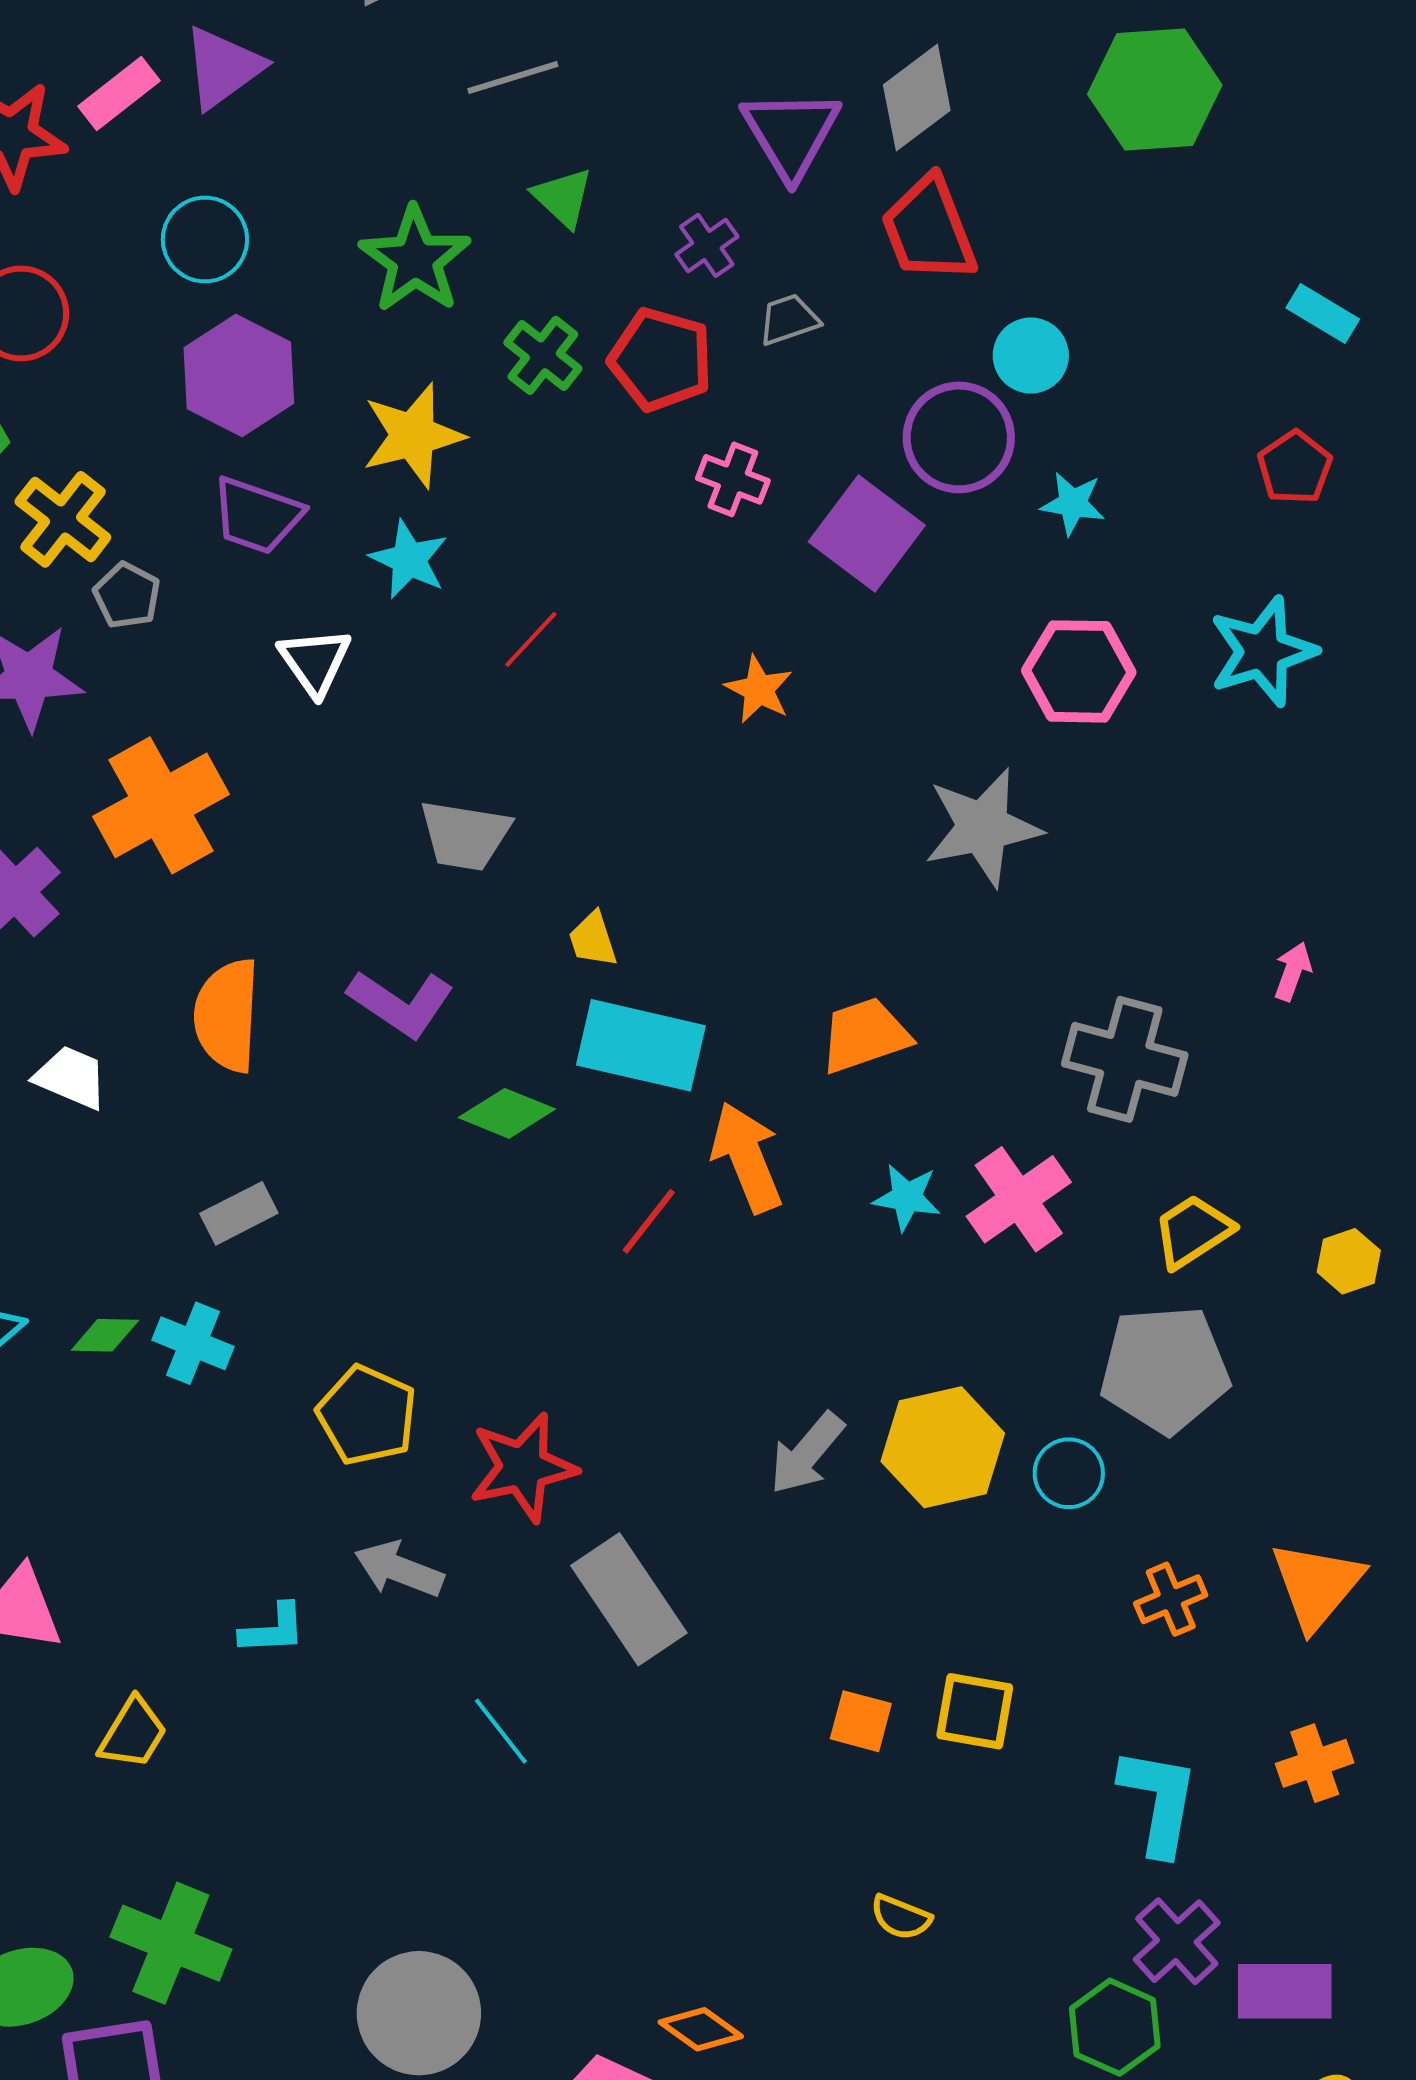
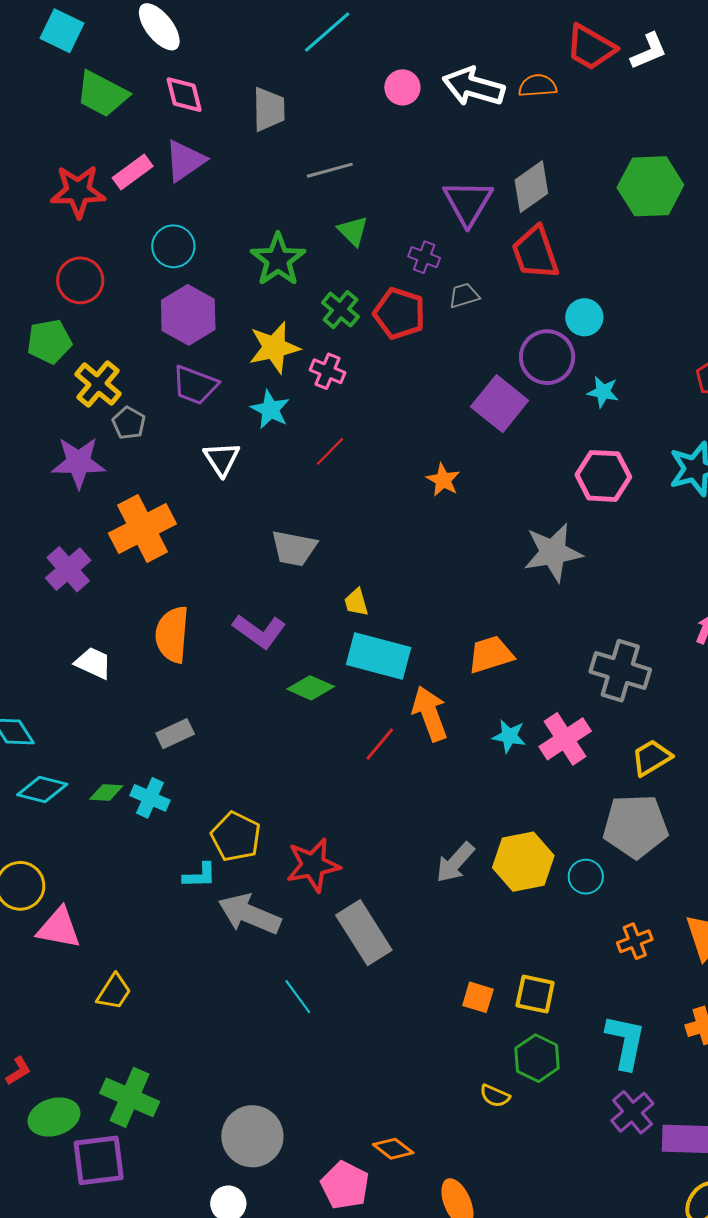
purple cross: (707, 245) -> (424, 257), turned -36
pink cross: (733, 479) -> (328, 371), moved
gray arrow: (399, 1569) -> (249, 914), size x1.4
cyan L-shape: (273, 1629) -> (200, 875), moved
green hexagon: (1115, 2027) -> (537, 1058), moved

